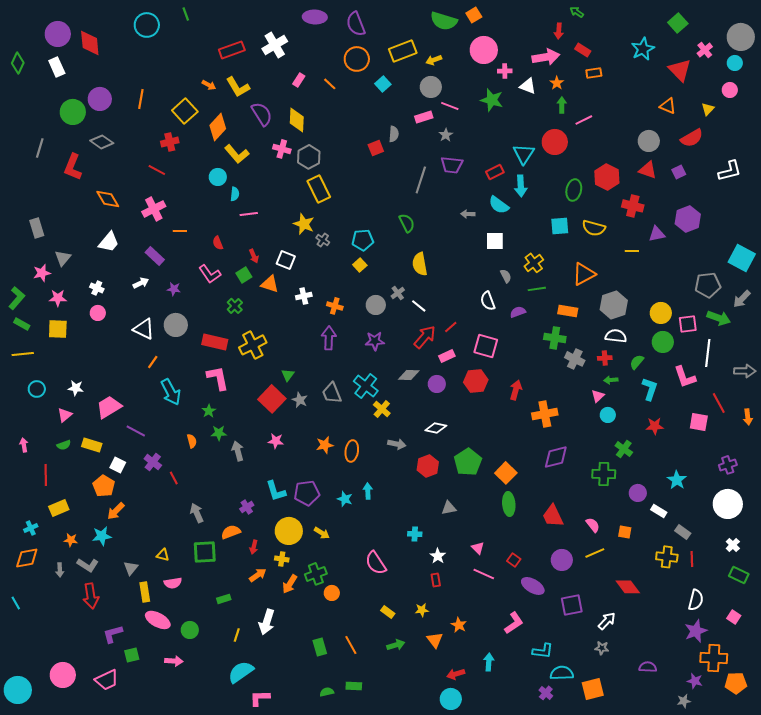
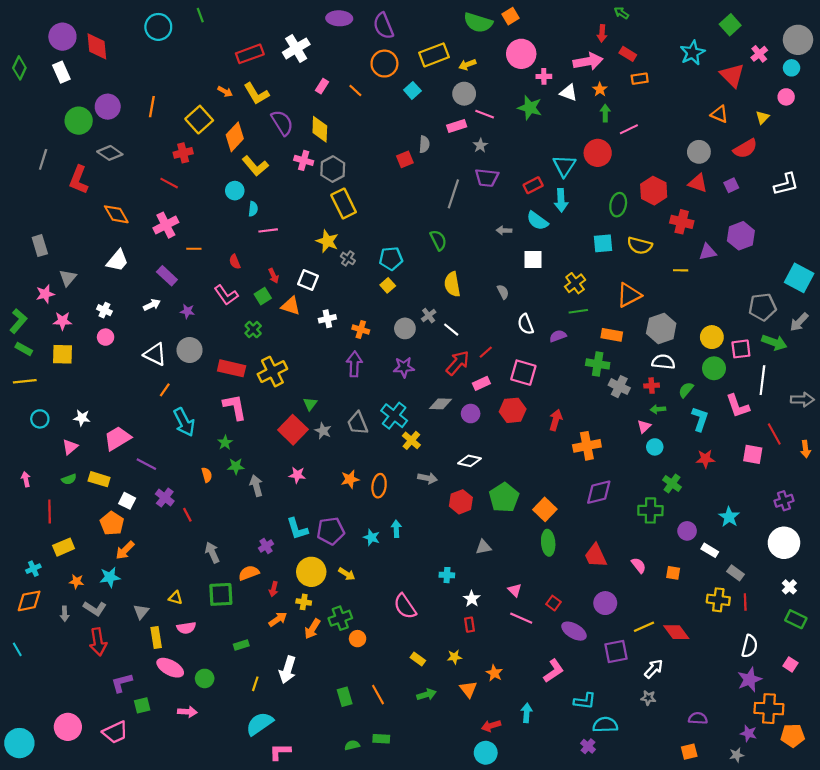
gray semicircle: (506, 276) -> (503, 292), moved
yellow line: (595, 553) -> (644, 627), moved
orange square: (593, 689) -> (689, 752), moved, size x0.7

